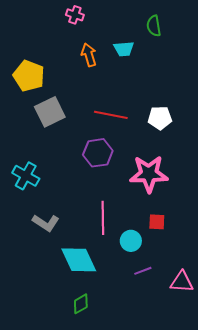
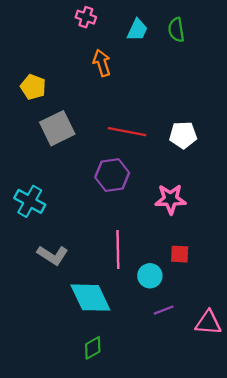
cyan trapezoid: (124, 49) -> (137, 30), moved, turned -60
yellow pentagon: (29, 76) -> (33, 87), size x0.7
pink star: (149, 174) -> (170, 199), size x0.7

